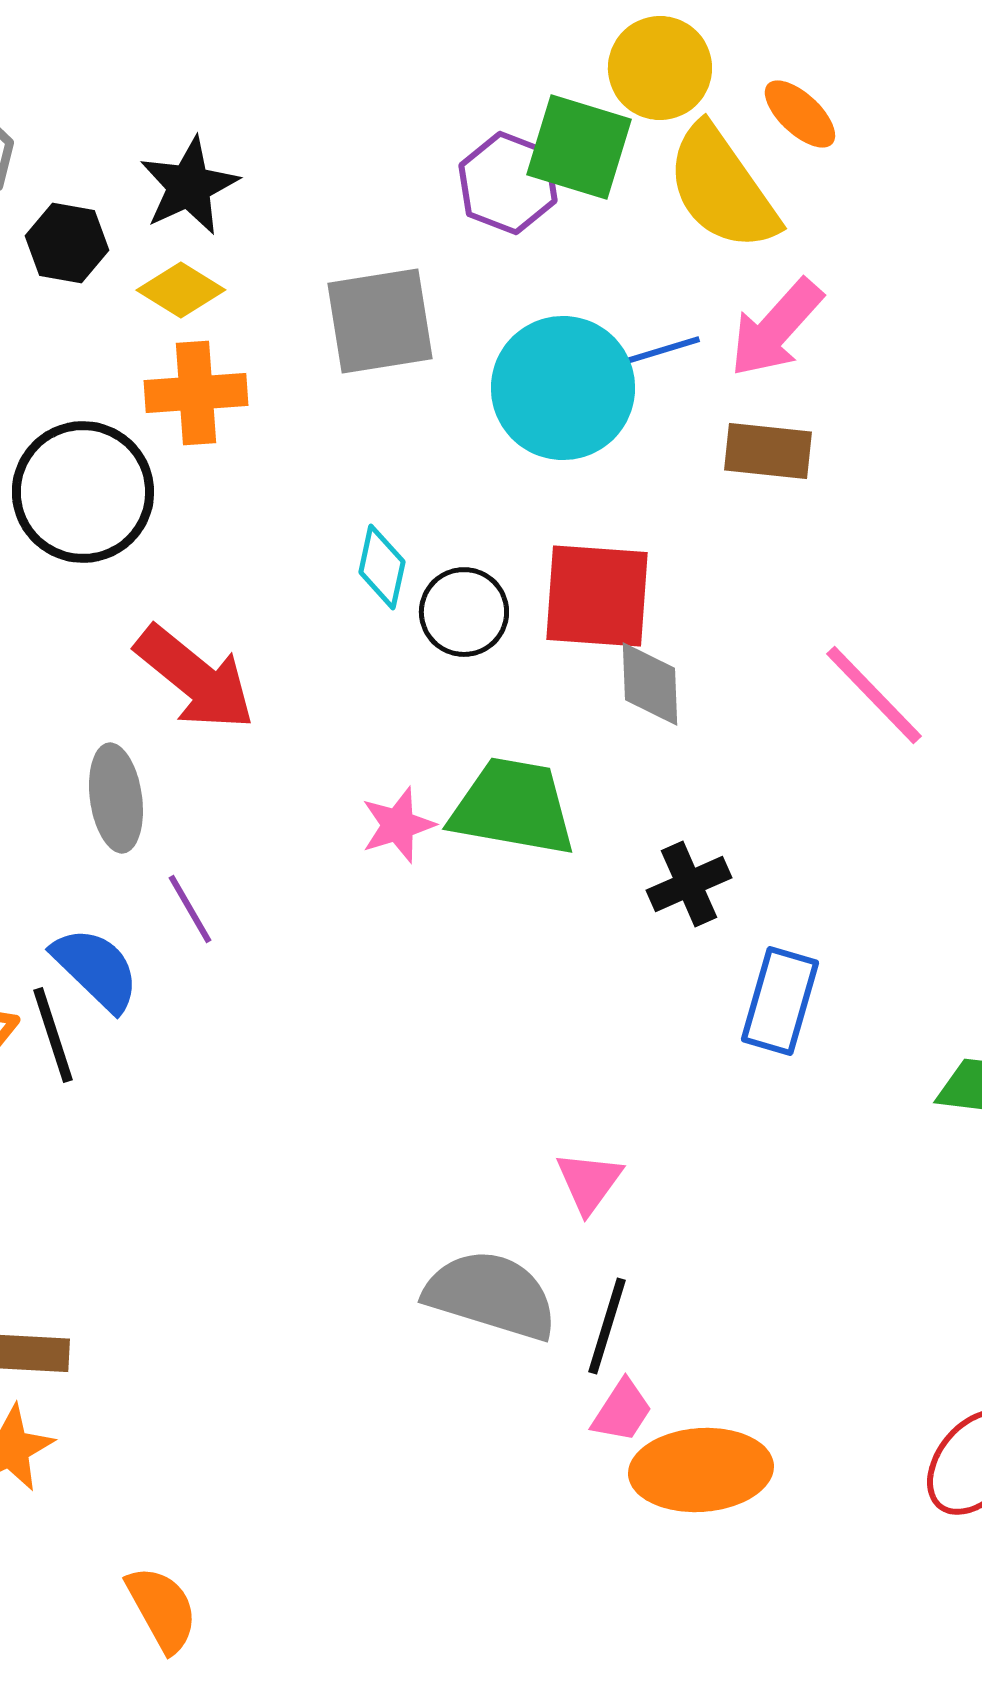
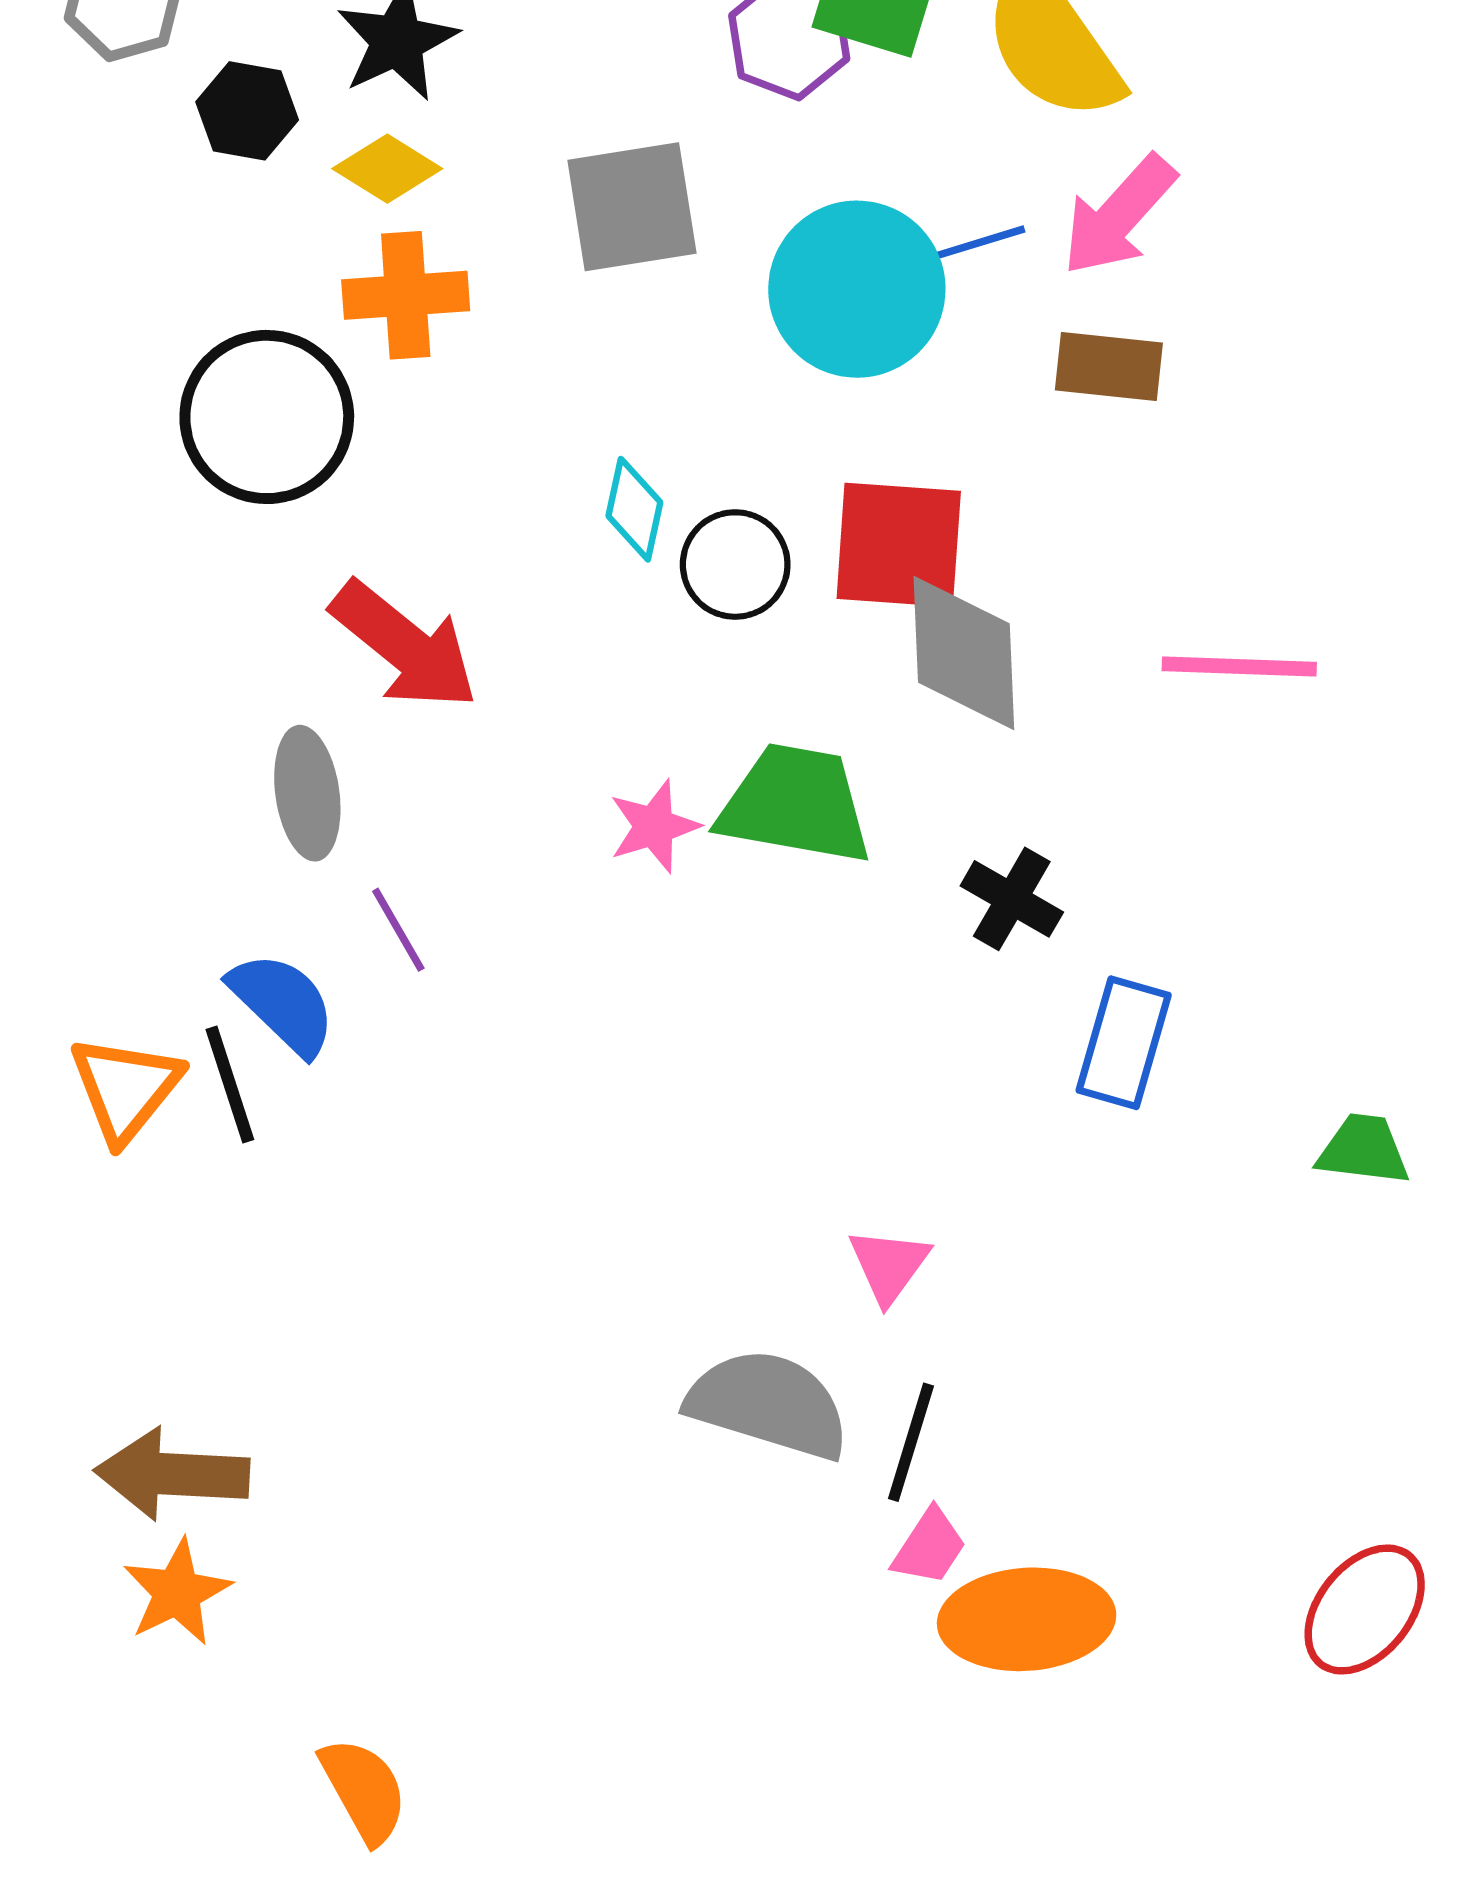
gray diamond: (650, 684) -> (964, 653), size x1.5
pink line: (874, 695) -> (1239, 667), turned -44
black cross: (689, 884) -> (1012, 899), turned -36

